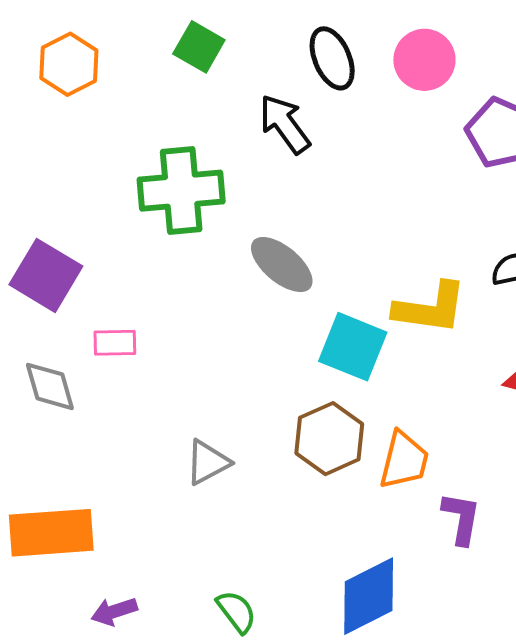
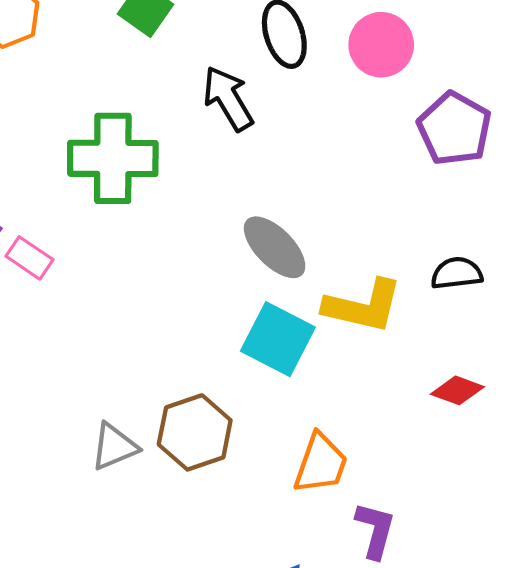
gray ellipse: (282, 265) -> (275, 247), moved
pink rectangle: (115, 343) -> (29, 258), moved, turned 30
brown hexagon: (329, 439) -> (195, 432), moved

